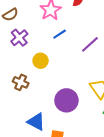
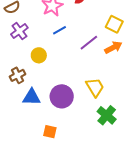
brown cross: (21, 82) -> (18, 75), turned 35
blue triangle: (36, 122) -> (32, 97), moved, turned -30

